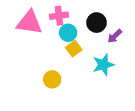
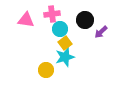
pink triangle: (29, 23) -> (26, 20), size x0.7
cyan star: (103, 65) -> (65, 57), moved

